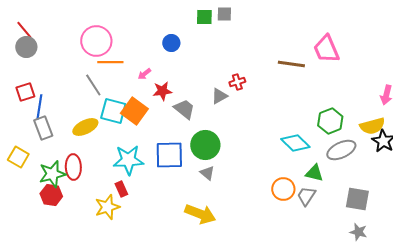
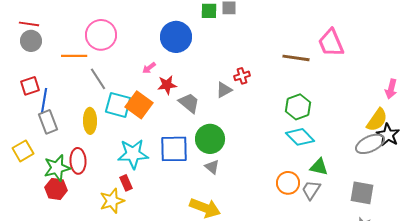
red line: (24, 30) -> (29, 24), turned -42
blue circle: (171, 43) -> (176, 37), size x1.8
orange line: (110, 62) -> (74, 56), moved
green hexagon: (330, 121) -> (298, 107), moved
yellow semicircle: (372, 126) -> (377, 120), turned -40
yellow ellipse: (85, 127) -> (90, 121), turned -65
gray ellipse: (341, 150) -> (370, 144), moved
yellow square: (18, 157) -> (23, 151), turned 30

